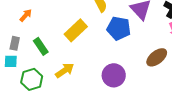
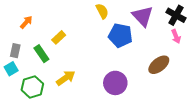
yellow rectangle: (76, 30) -> (59, 37), moved, size x0.6
cyan square: (11, 61) -> (11, 69), turned -32

